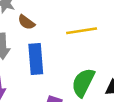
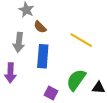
yellow line: (82, 31) -> (81, 40), turned 30

